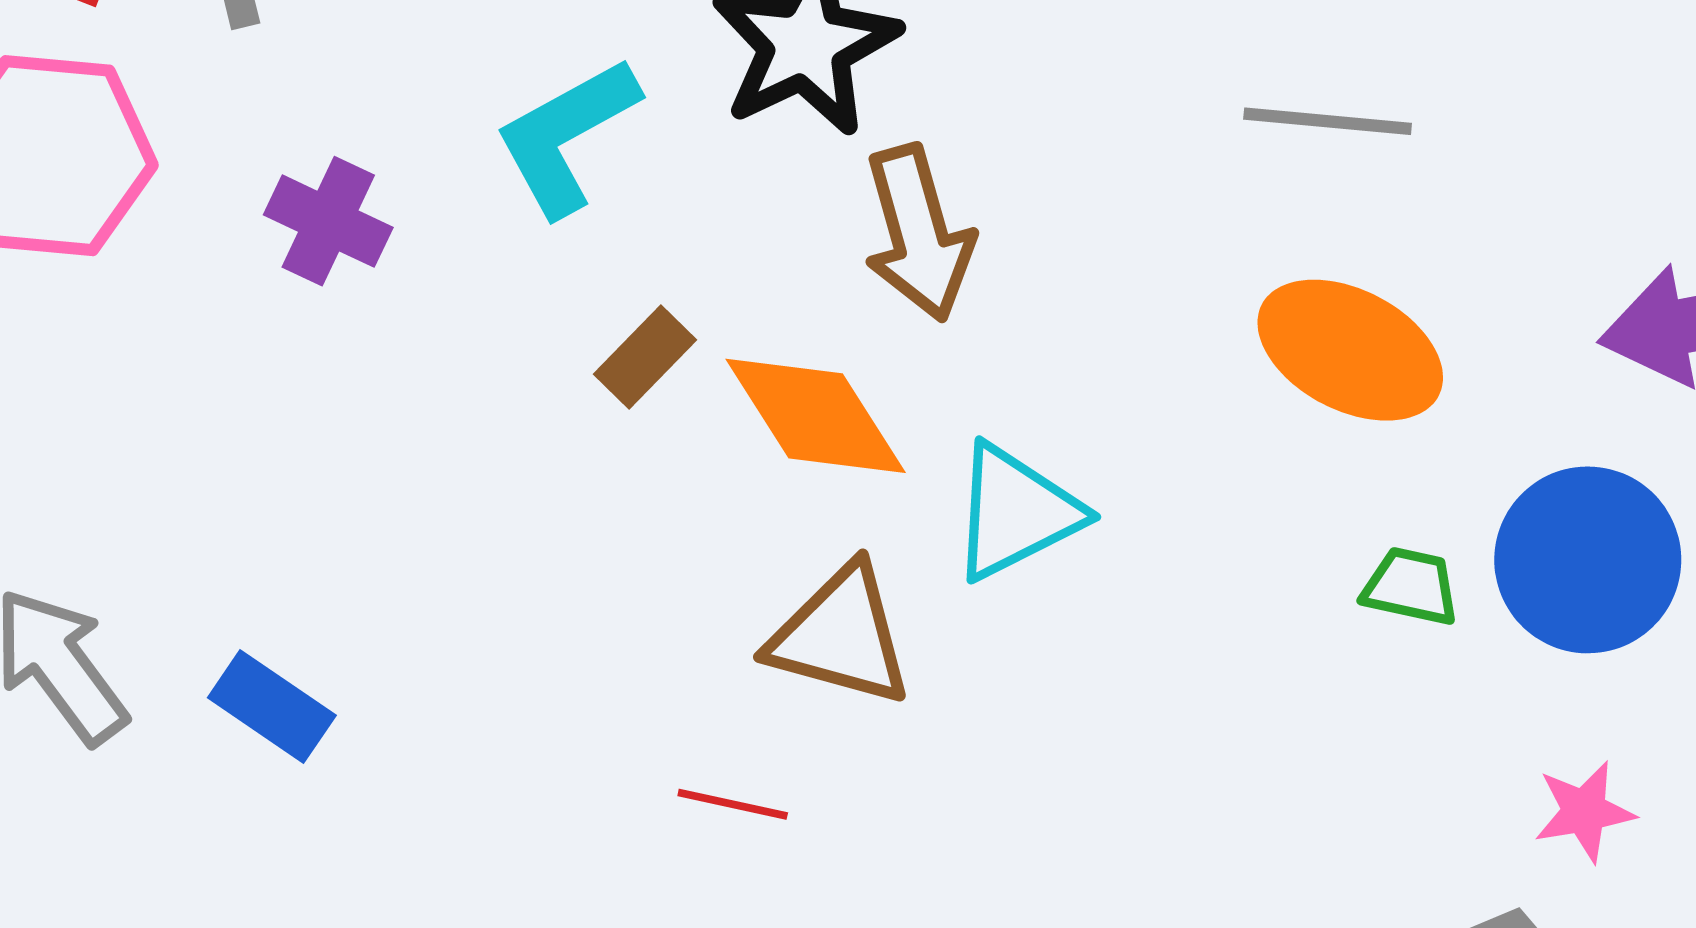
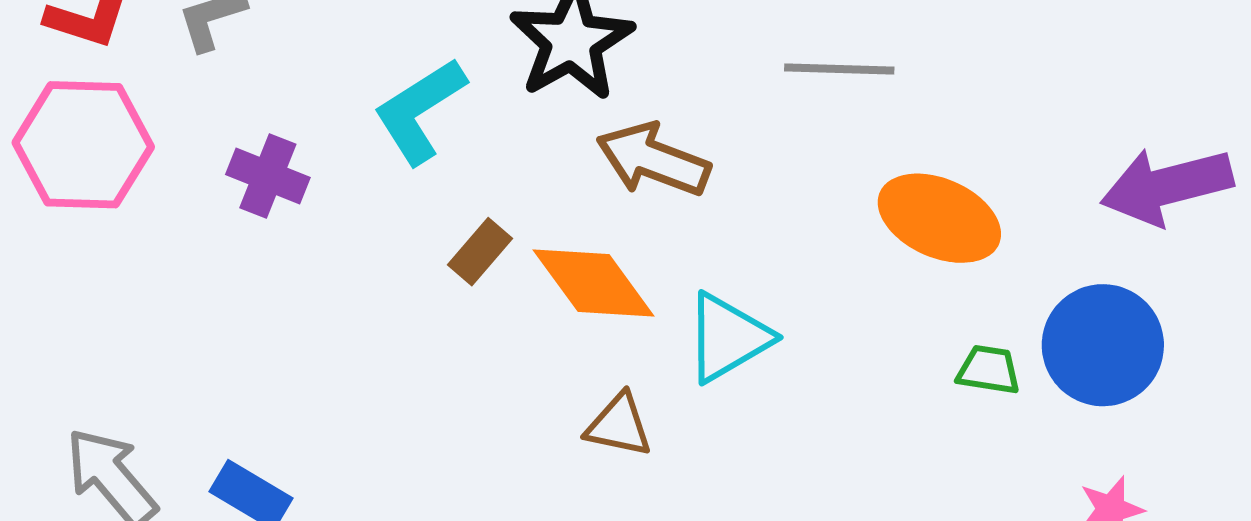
gray line: (1328, 121) -> (839, 69), moved
brown arrow: (918, 233) -> (653, 160), turned 130
brown triangle: (841, 636) -> (619, 425), size x0.7

